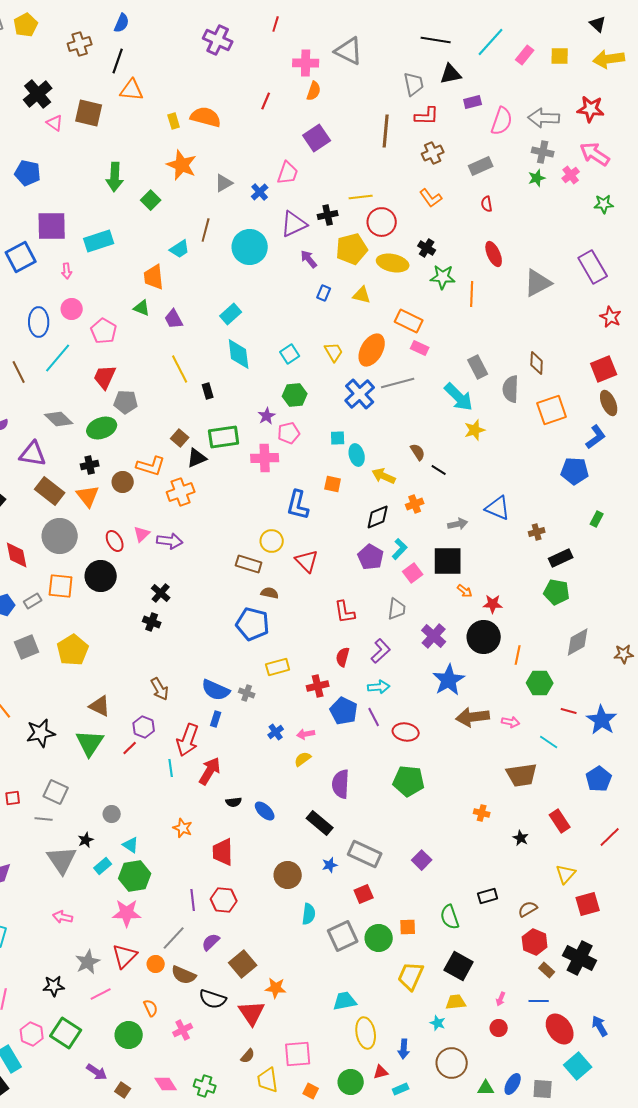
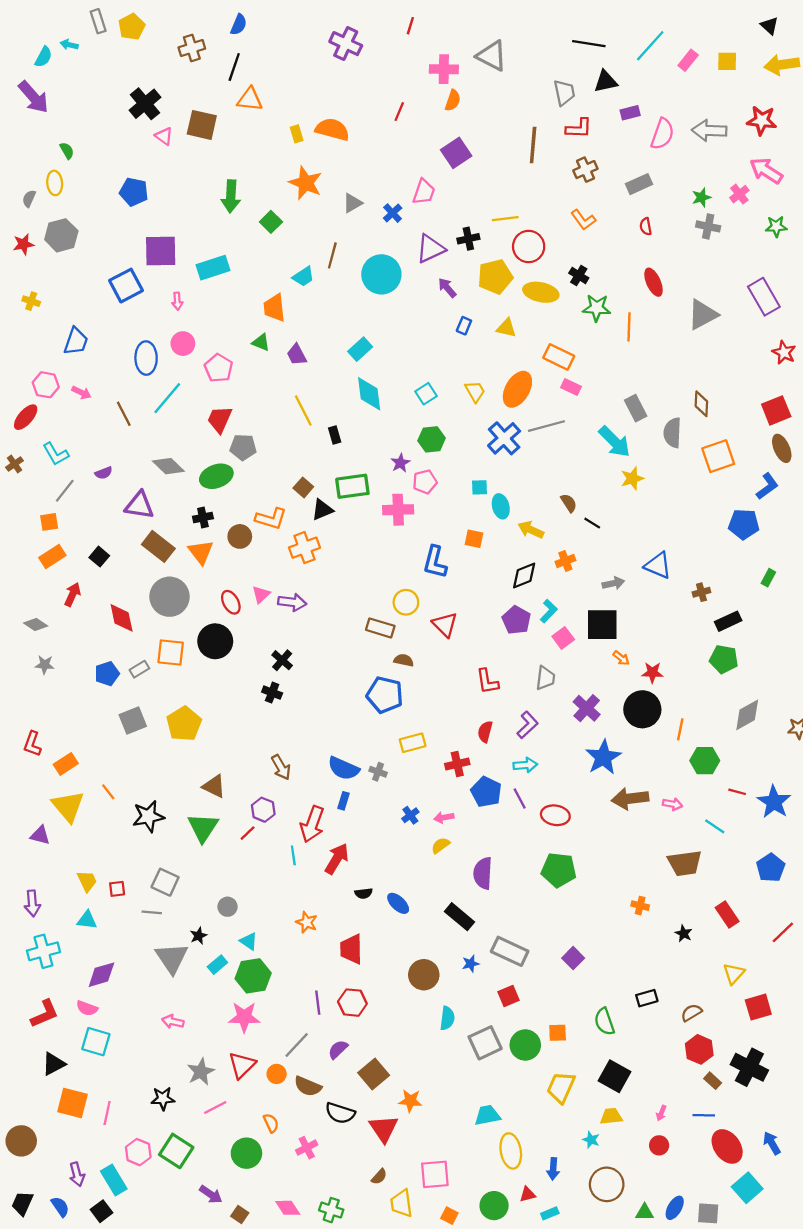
gray cross: (543, 152) -> (708, 226), moved

